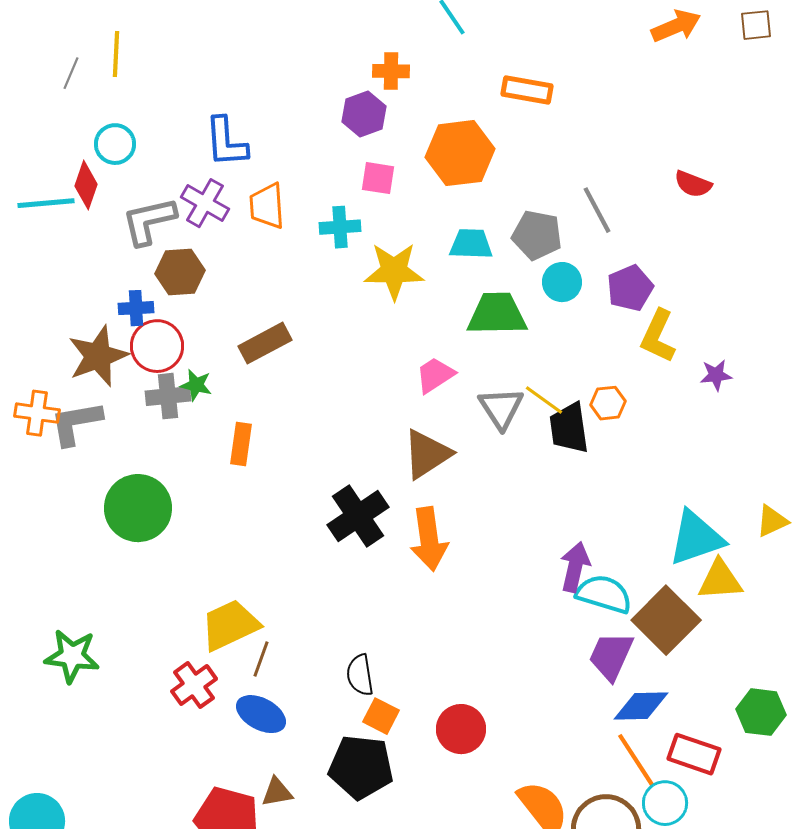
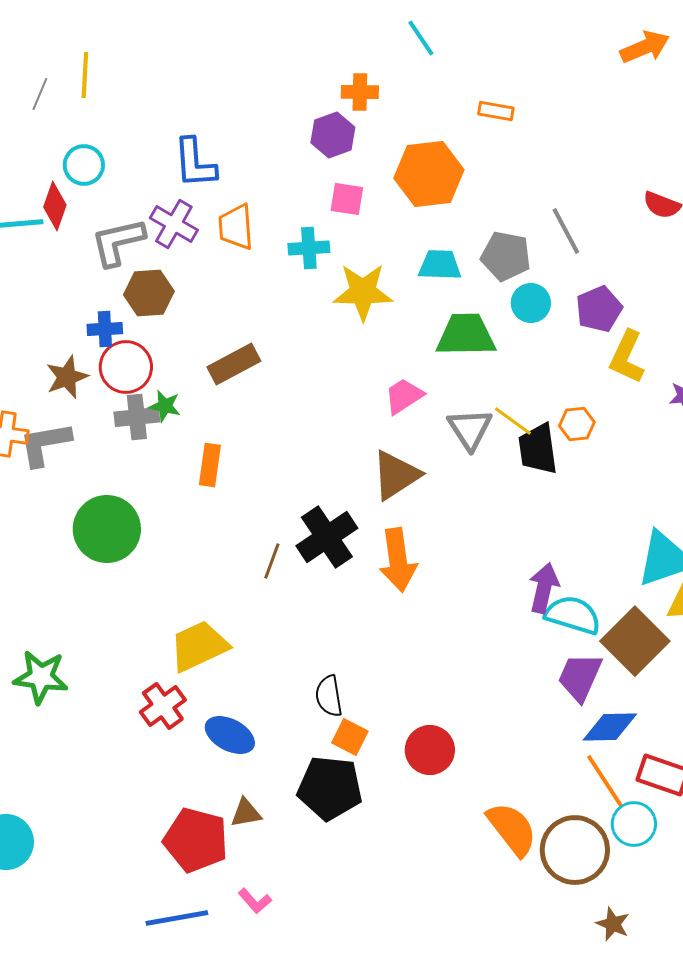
orange rectangle: (527, 90) -> (496, 111), size x0.7
brown star: (98, 356) -> (67, 377), size x0.7
brown line: (261, 659) -> (272, 561), moved

